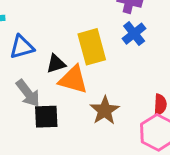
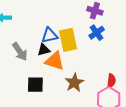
blue triangle: (22, 47) -> (50, 35), moved
gray arrow: (28, 93) -> (20, 52), moved

